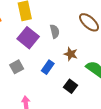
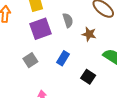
purple square: (28, 38) -> (40, 29), turned 35
brown star: (71, 54) -> (89, 34), moved

